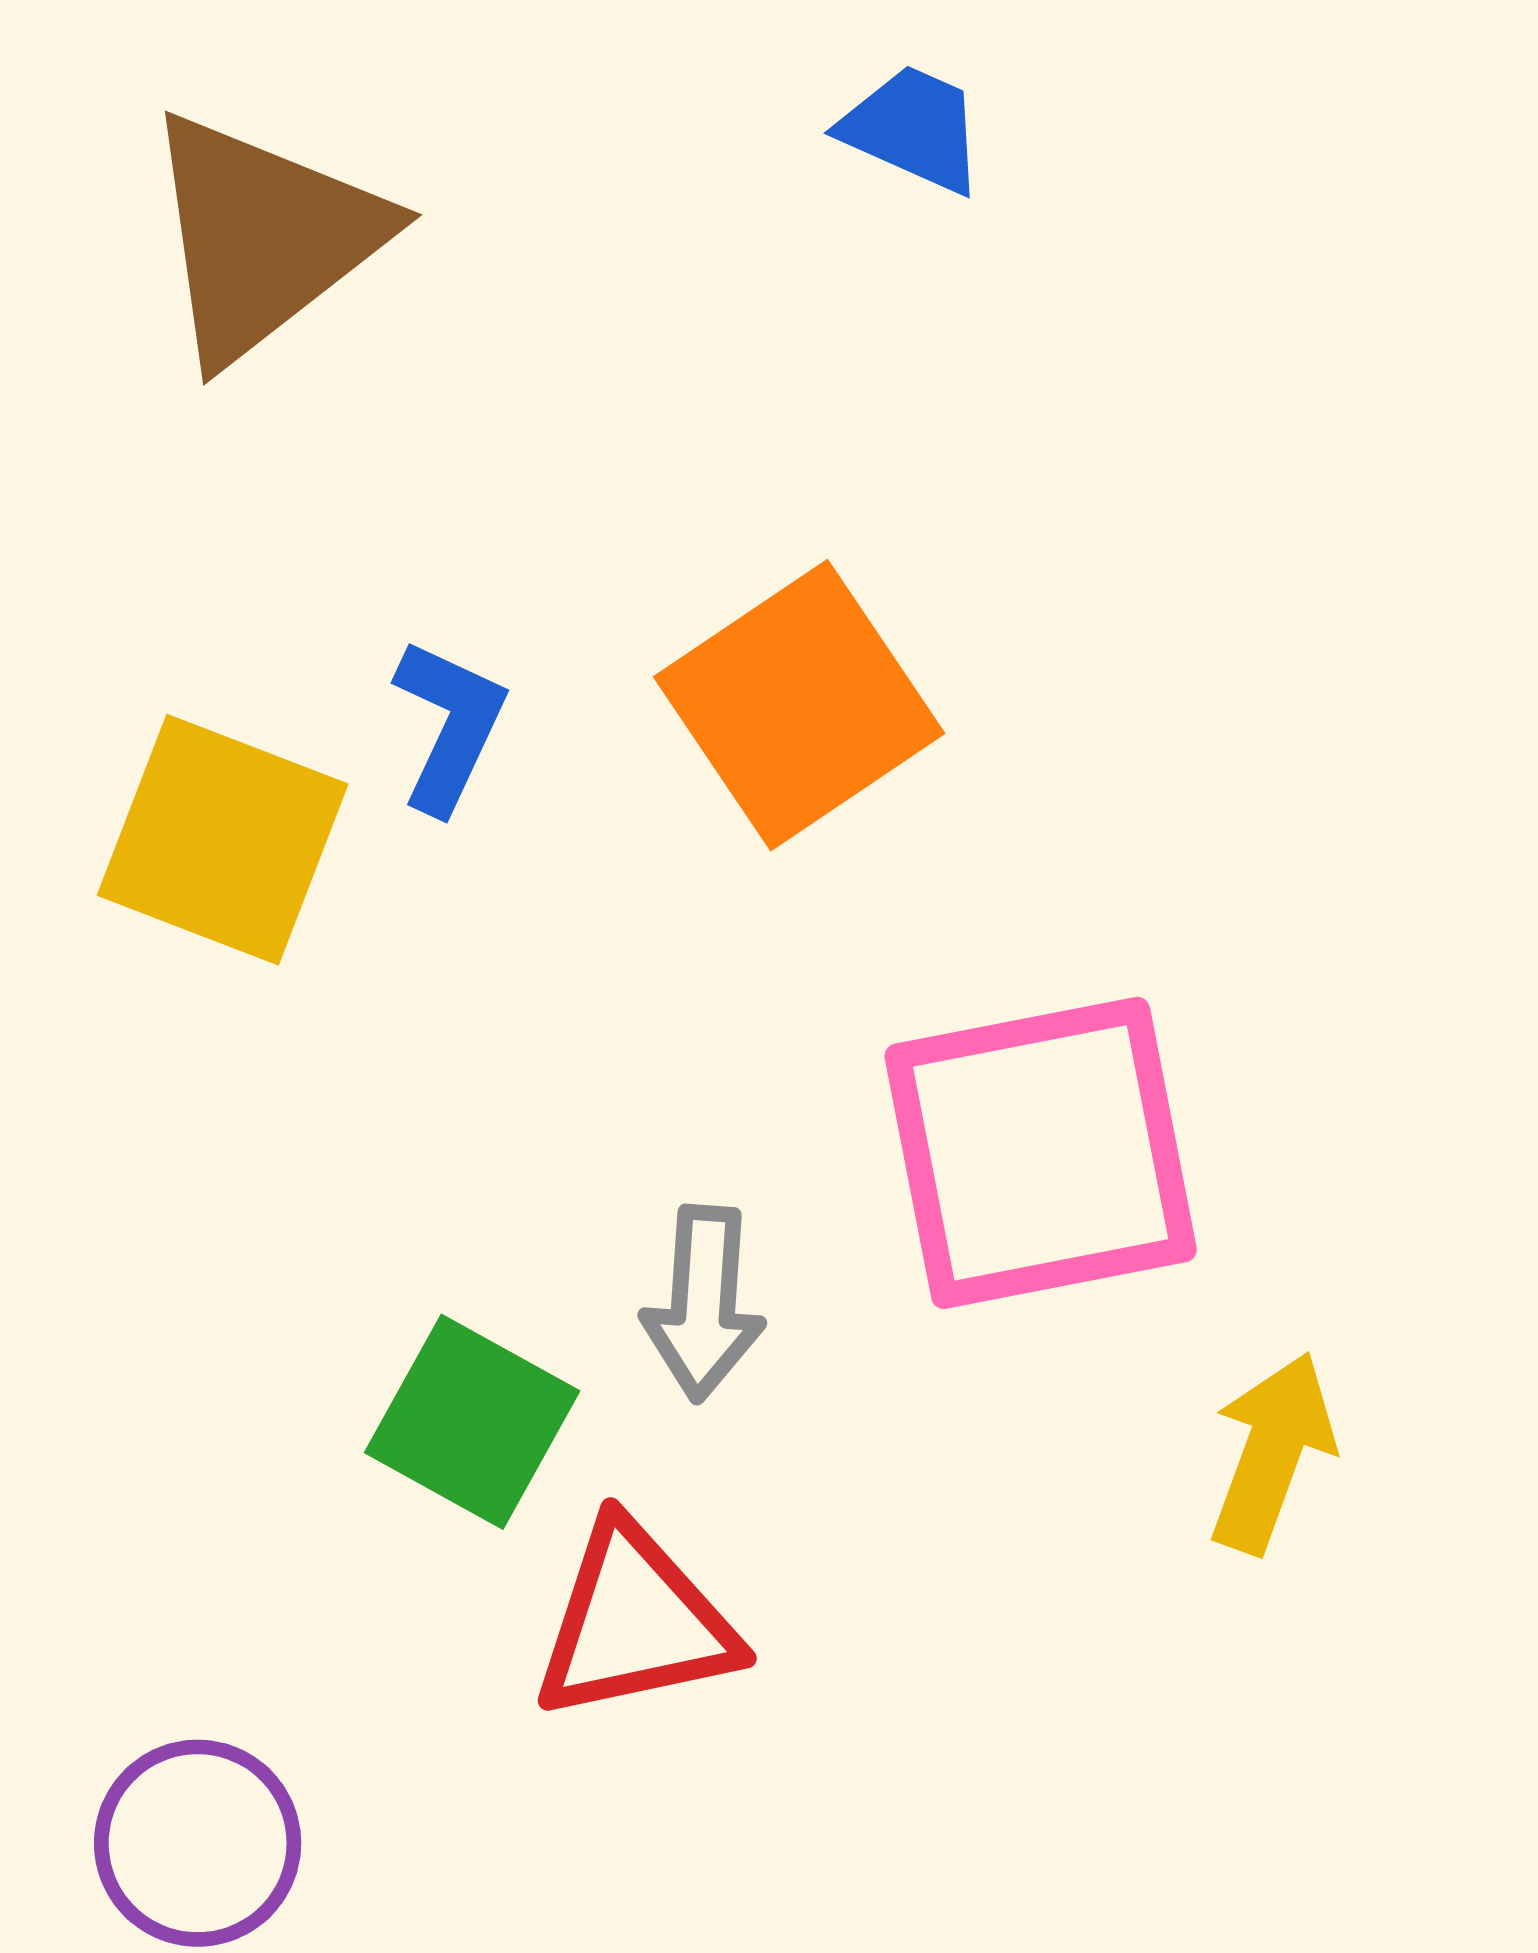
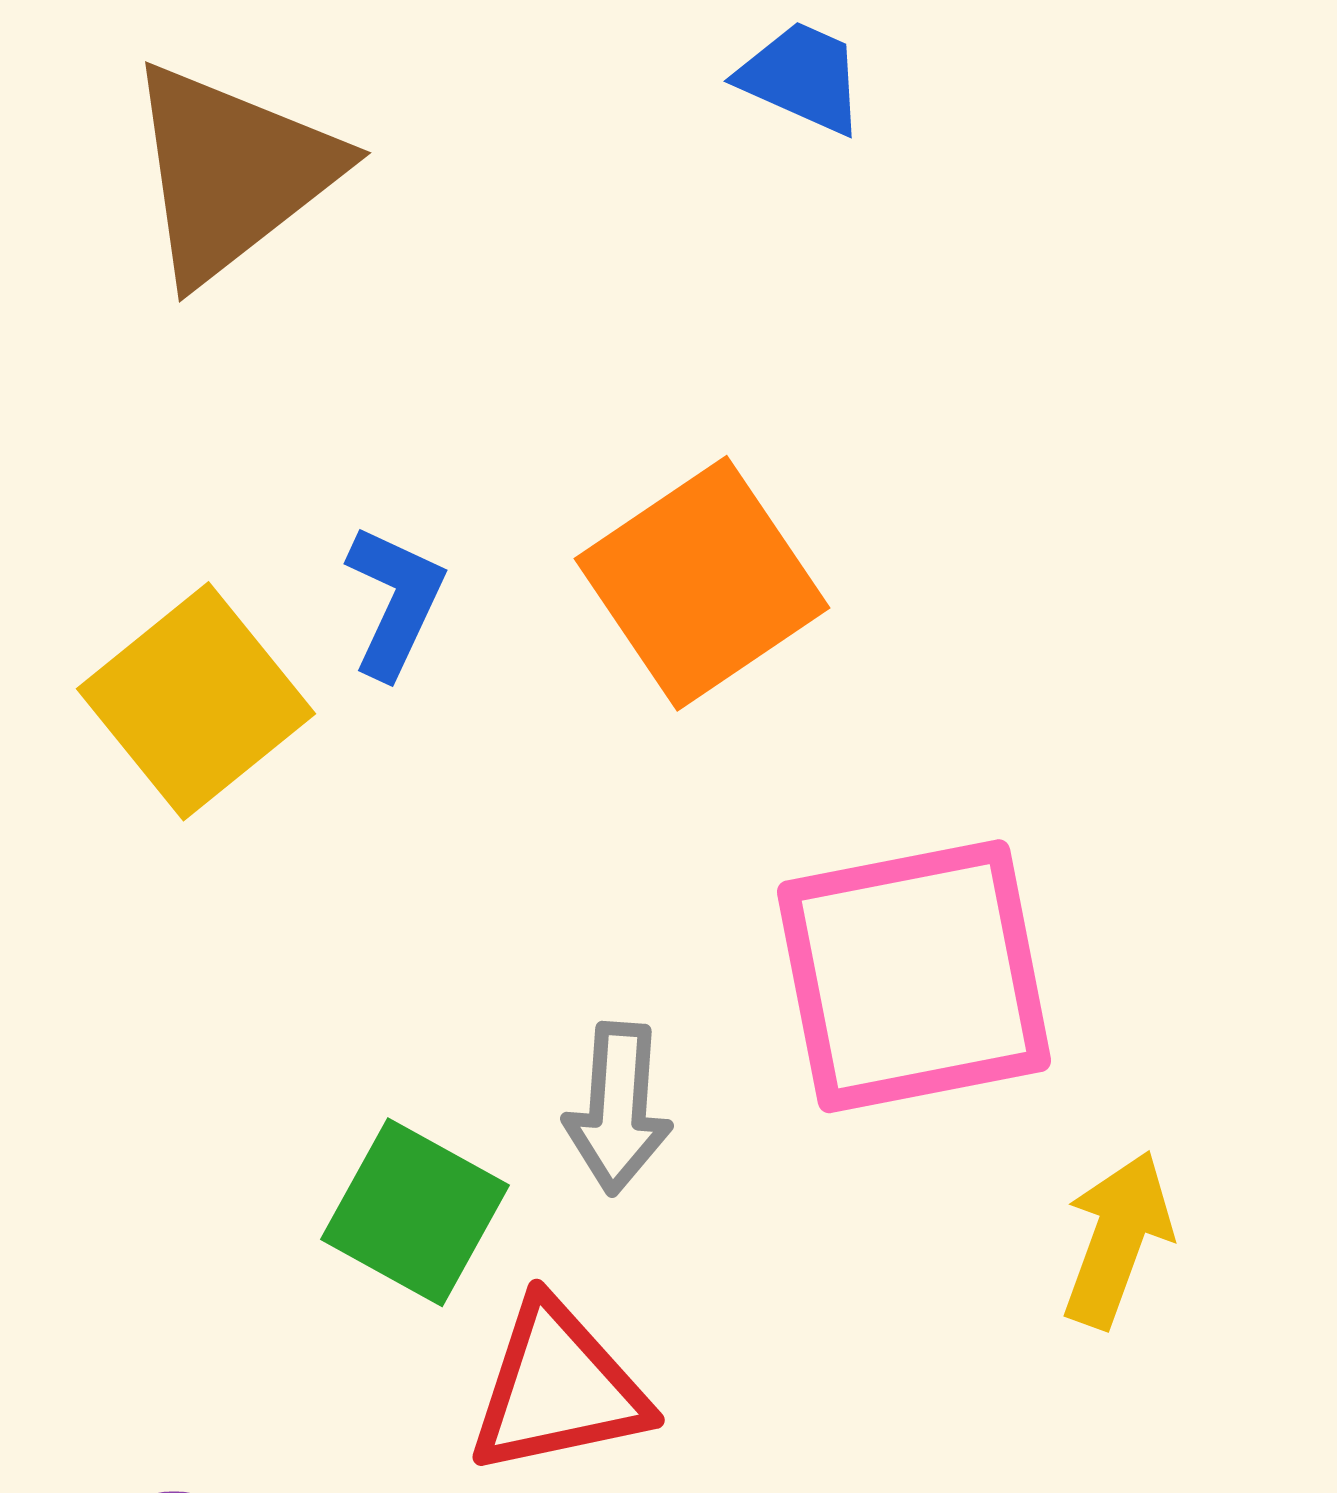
yellow square: (223, 840) -> (196, 701), turned 30

